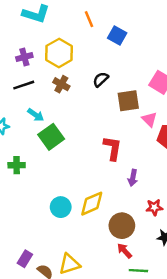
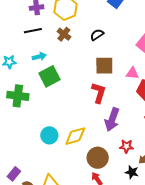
brown square: (128, 101) -> (104, 66), moved
cyan arrow: (36, 115) -> (39, 57), turned -56
pink triangle: (149, 119) -> (132, 73), turned -48
green cross: (17, 165) -> (18, 96), size x1.5
purple arrow: (133, 178) -> (112, 119), size x1.6

